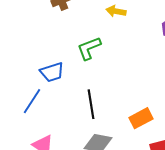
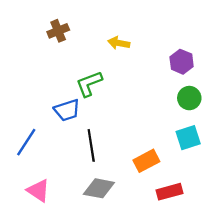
blue trapezoid: (52, 72) -> (67, 110), moved

